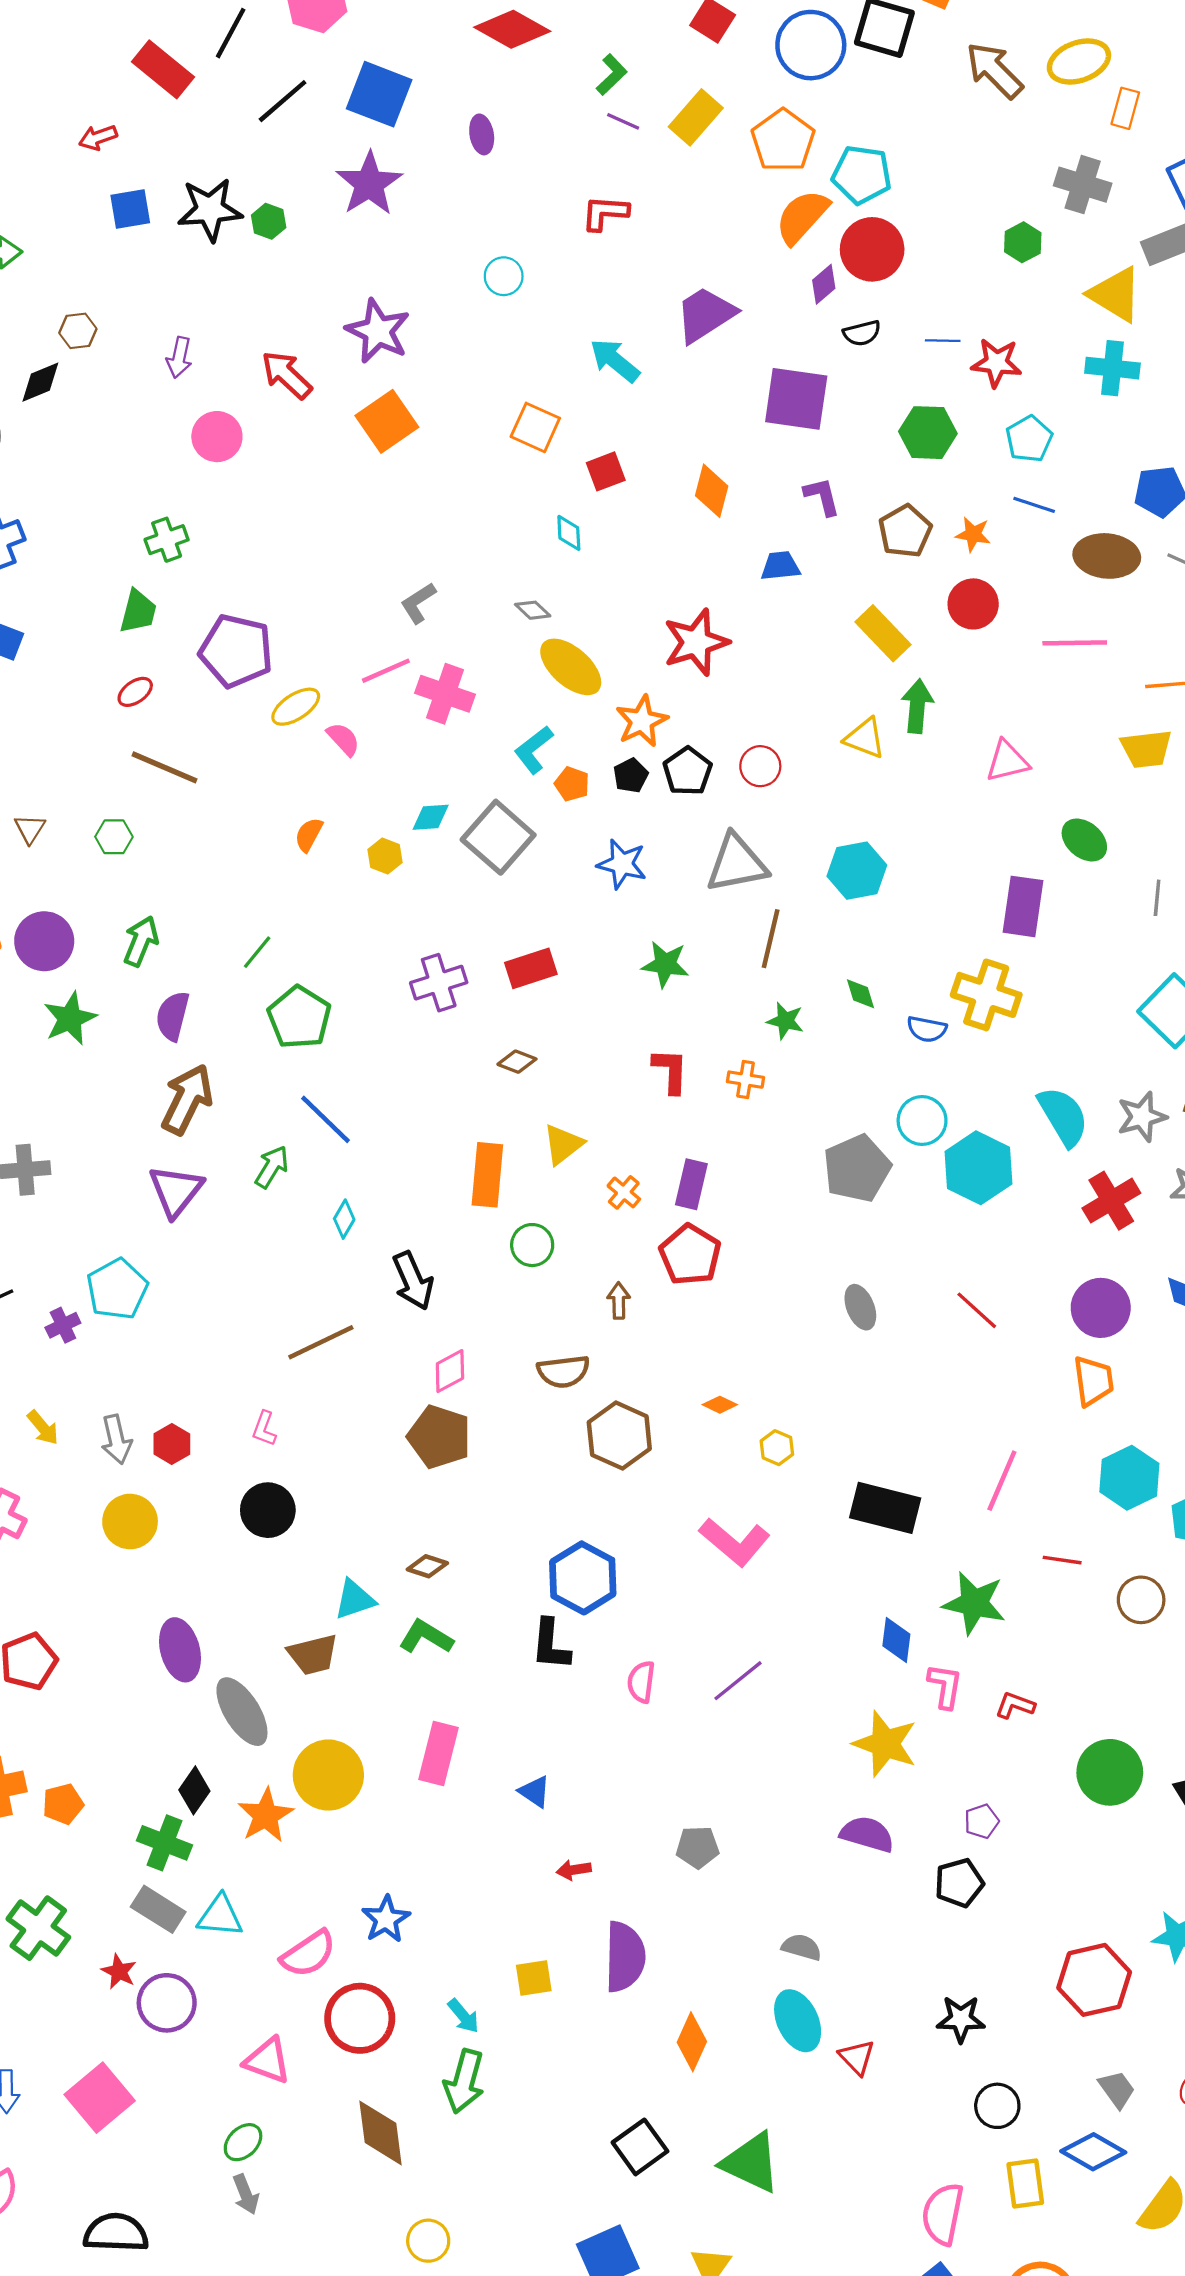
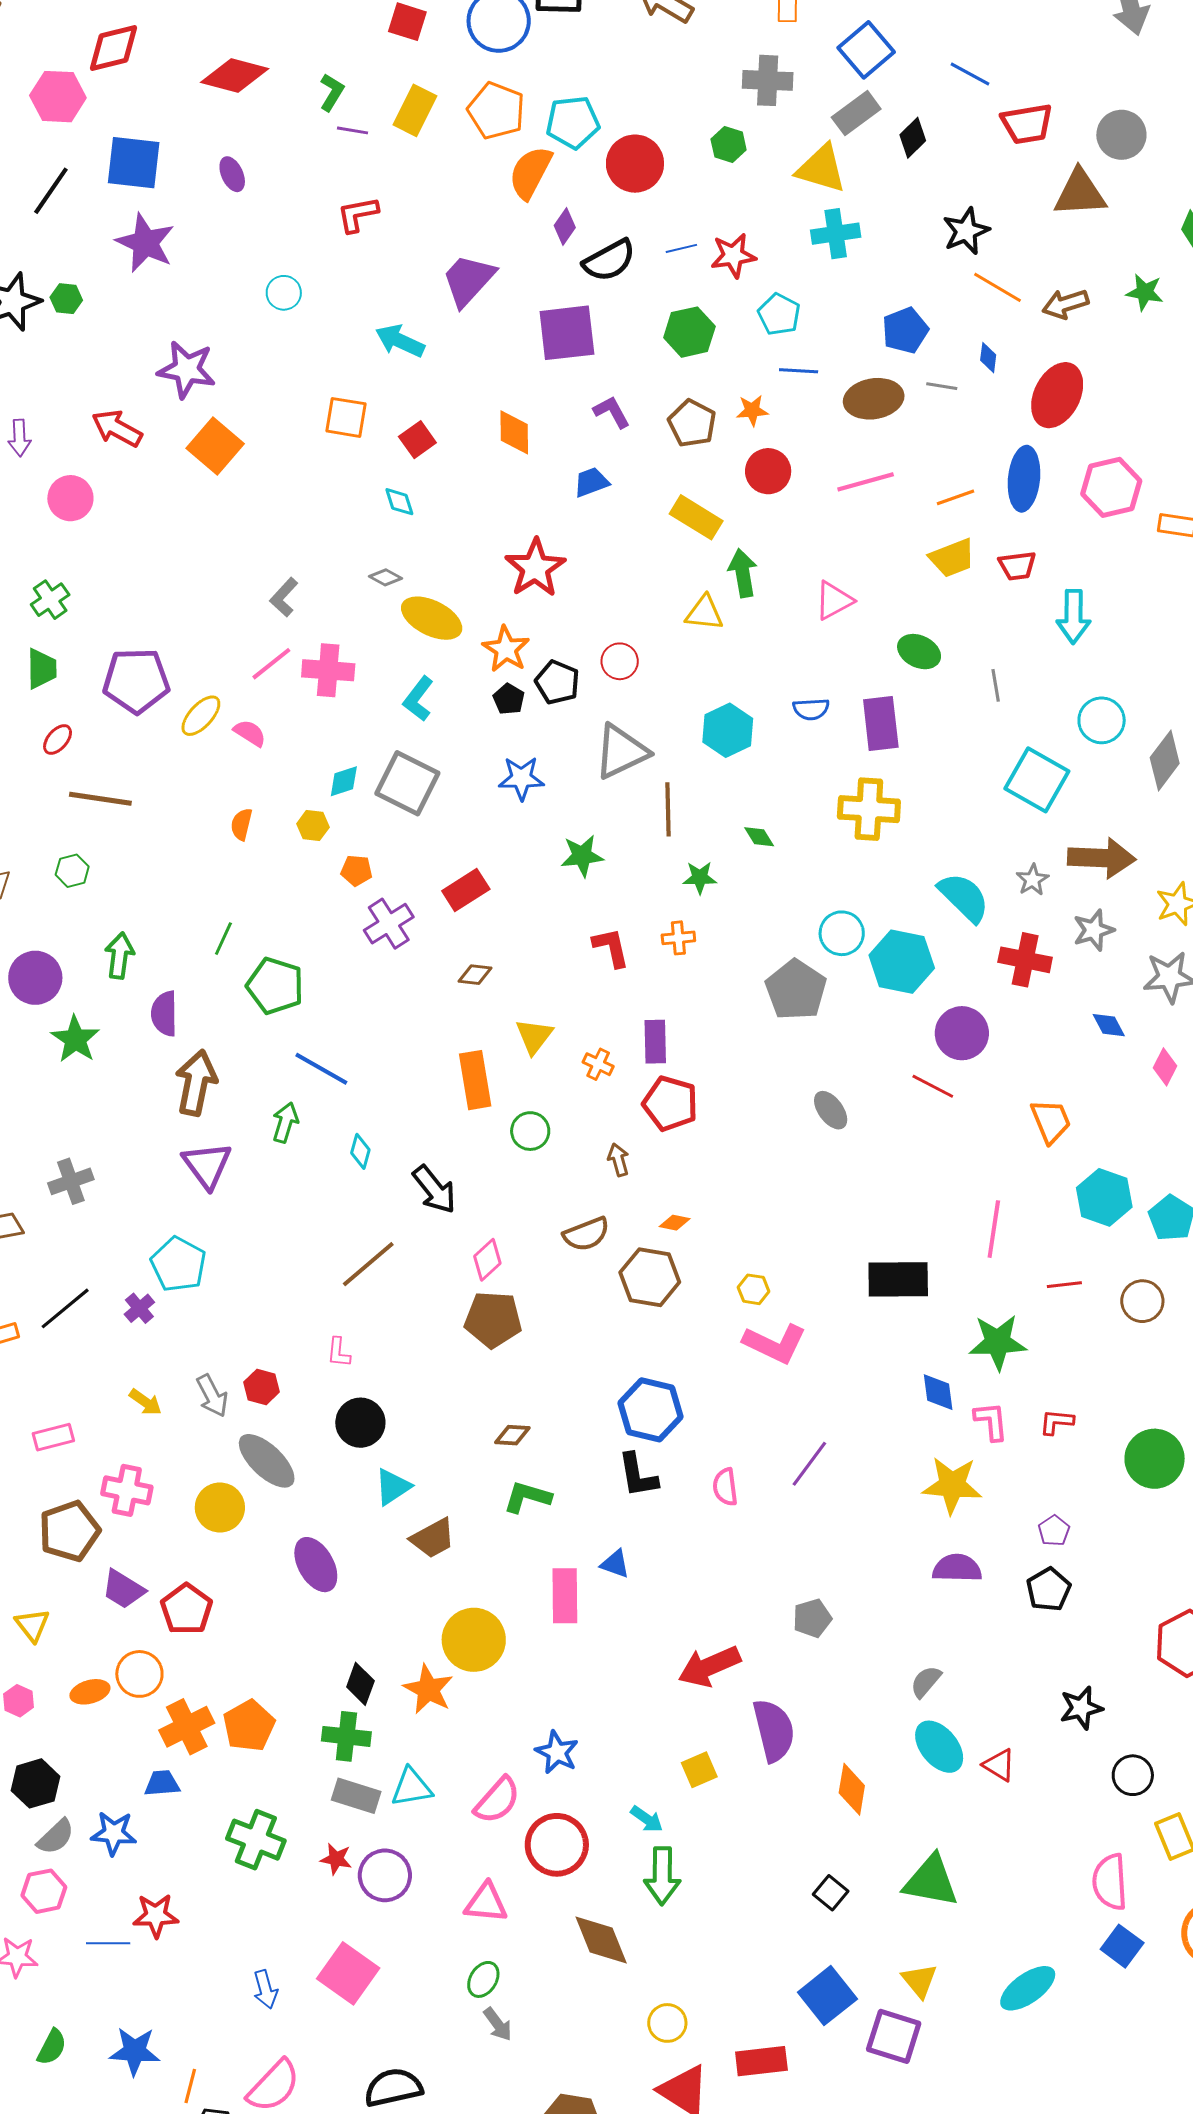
red circle: (872, 249) -> (635, 164), moved
black semicircle: (862, 333) -> (609, 260), size x1.6
orange pentagon: (572, 784) -> (356, 870), moved
blue semicircle: (927, 1029) -> (811, 709), moved
gray star: (1142, 1117) -> (1032, 880), size x0.7
red cross: (1111, 1201) -> (1025, 960), turned -33
purple circle: (1101, 1308) -> (962, 1033), moved
orange diamond: (720, 1405) -> (675, 1223), moved
yellow hexagon: (777, 1448) -> (753, 1289), moved
yellow circle: (130, 1522) -> (220, 1508), moved
cyan triangle: (355, 1599) -> (393, 1487), moved
gray ellipse: (242, 1712) -> (267, 1461), moved
blue triangle: (535, 1792) -> (615, 1564), moved
orange pentagon: (63, 1804) -> (249, 1726), size x1.4
red arrow: (574, 1870) -> (709, 1666), size x2.0
gray semicircle: (802, 1947) -> (926, 1682), turned -51
black square: (640, 2147) -> (831, 1893), size x0.7

